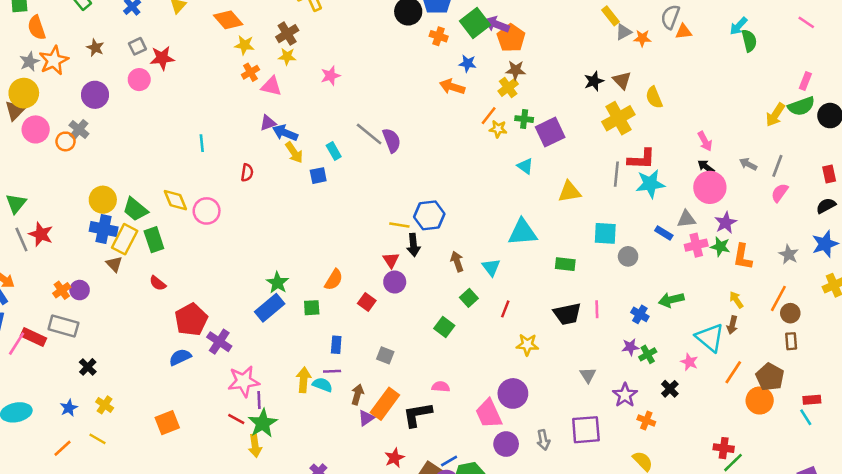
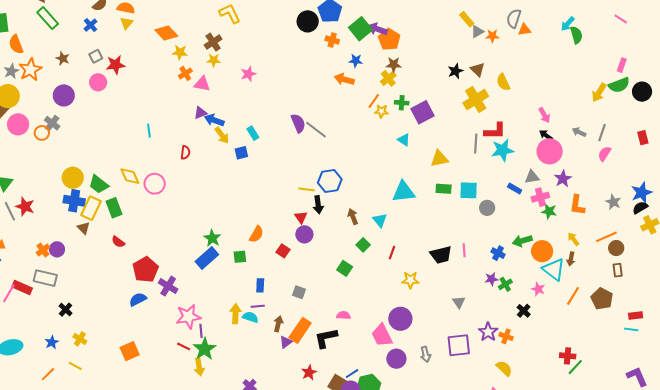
gray line: (369, 134) -> (316, 130), moved
black semicircle: (826, 206) -> (640, 208), moved
green star: (720, 247) -> (549, 211), moved
green rectangle: (565, 264) -> (444, 189), moved
orange line: (778, 298) -> (606, 237), turned 40
purple star: (625, 395) -> (488, 332), moved
orange circle: (760, 401) -> (542, 251), moved
cyan line: (806, 417) -> (631, 329), turned -48

